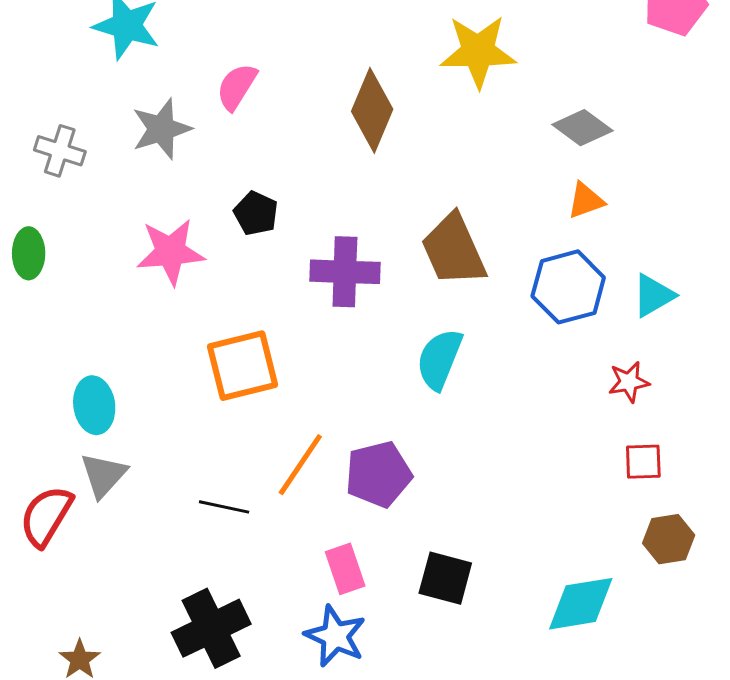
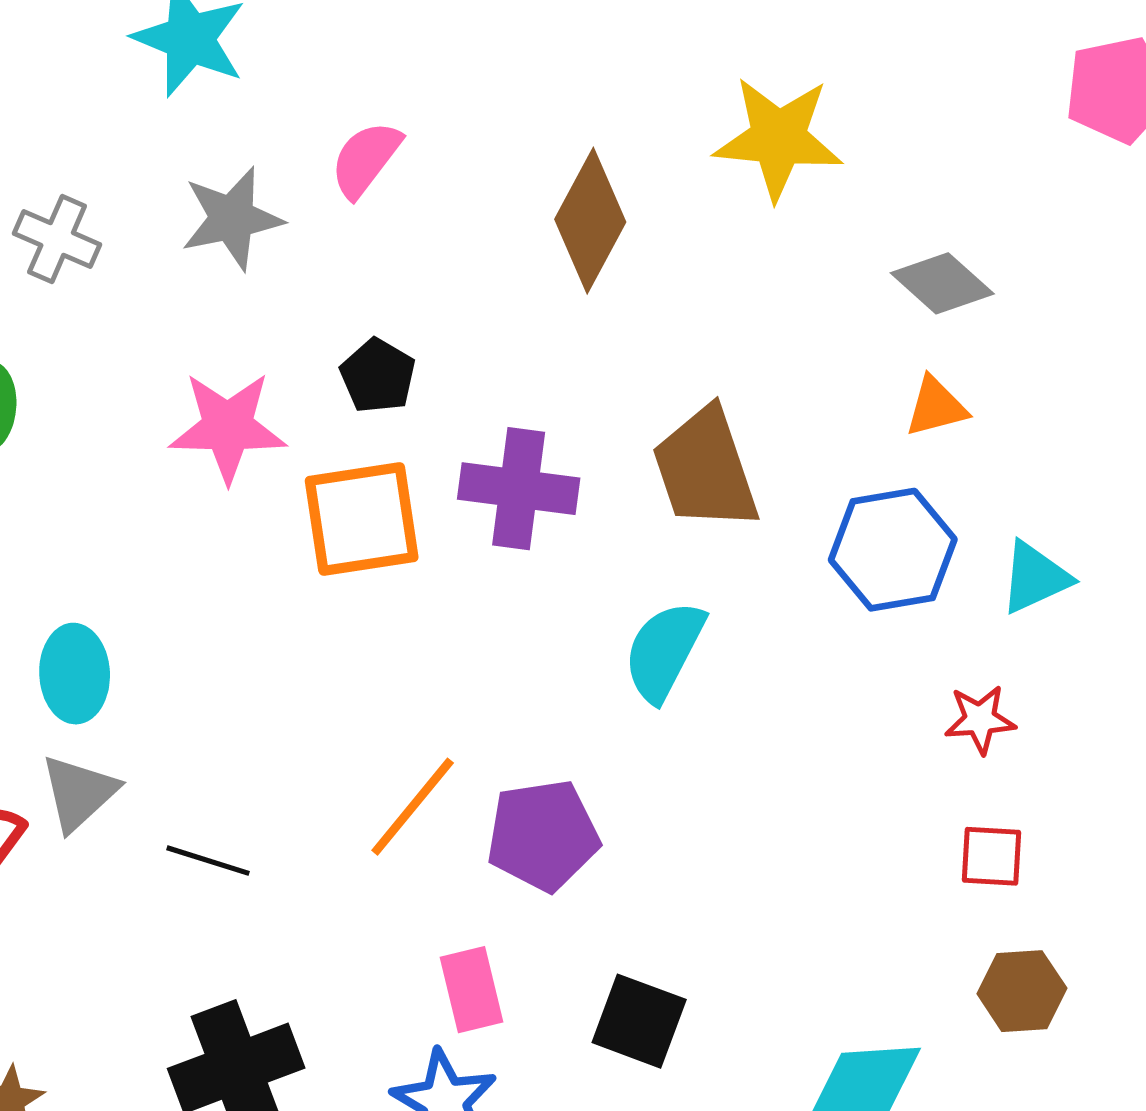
orange square: (243, 366) -> (362, 519), moved
black line: (224, 507) -> (208, 861), moved

